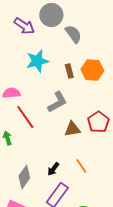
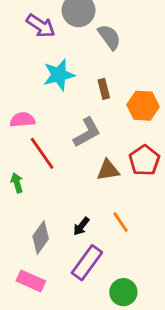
orange hexagon: (92, 70) -> (143, 106), moved

